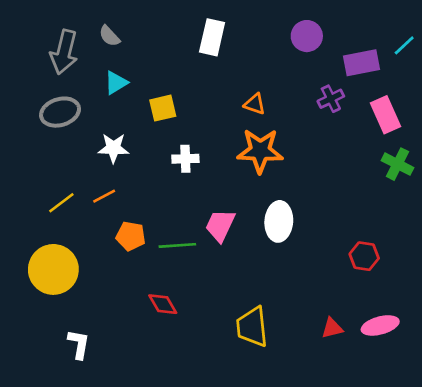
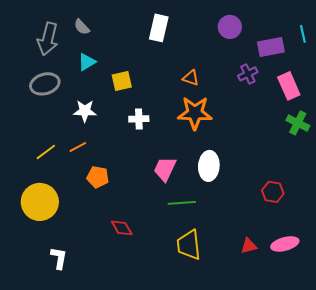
cyan line: (404, 45) -> (303, 34), turned -60
green line: (177, 245) -> (182, 203), moved

